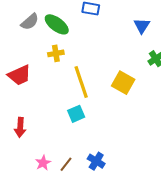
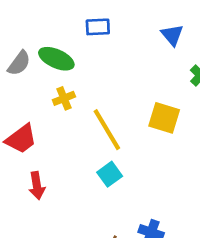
red arrow: (20, 127) -> (37, 186), moved

